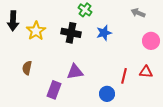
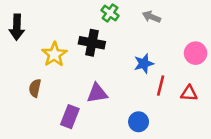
gray arrow: (138, 13) -> (151, 17), moved
yellow star: (36, 31) -> (54, 54), moved
blue star: (104, 33) -> (144, 63), moved
red line: (124, 76) -> (161, 86), moved

